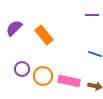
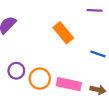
orange rectangle: (44, 35) -> (63, 33), moved

